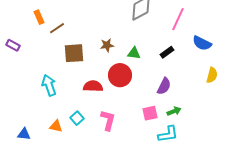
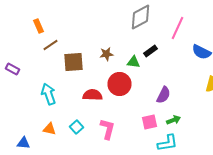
brown line: (57, 28) -> (50, 45), moved
purple rectangle: (13, 45) -> (12, 69), moved
black rectangle: (167, 52) -> (150, 51), moved
orange triangle: (56, 126) -> (50, 129), moved

